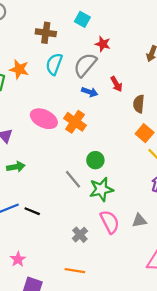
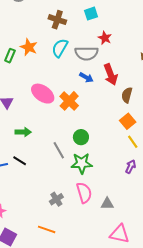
cyan square: (82, 19) -> (91, 14), turned 32
gray semicircle: (85, 65) -> (86, 53), turned -140
red arrow: (116, 84) -> (111, 75), size x1.5
green arrow: (16, 167) -> (23, 132), moved
black line: (32, 211) -> (20, 161), moved
gray triangle: (139, 221) -> (107, 204), moved

